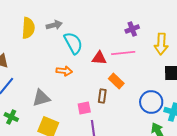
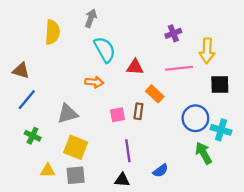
gray arrow: (54, 25) -> (91, 18), moved, turned -56
pink line: (123, 53) -> (179, 68), moved
pink square: (84, 108) -> (117, 115), moved

